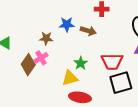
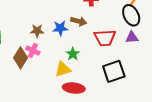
blue star: (67, 24) -> (60, 28), moved
pink cross: (41, 58) -> (33, 51), turned -32
red trapezoid: (112, 62) -> (105, 38), moved

